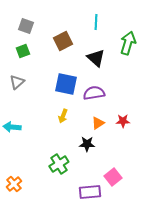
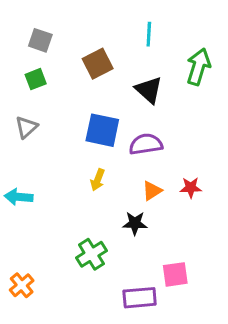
pink square: (113, 177) -> (175, 274), turned 30

